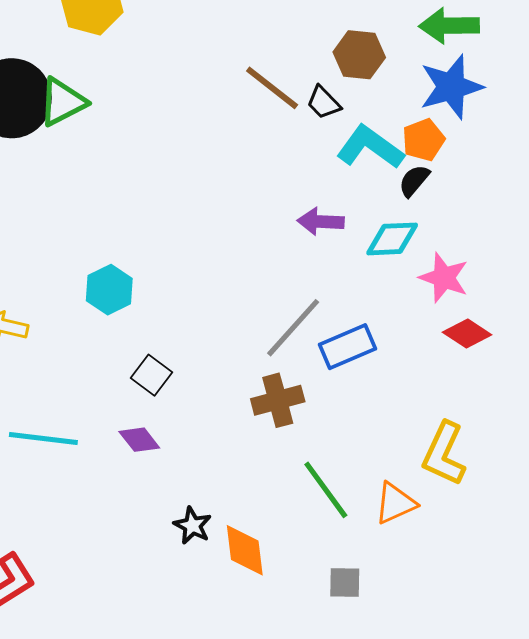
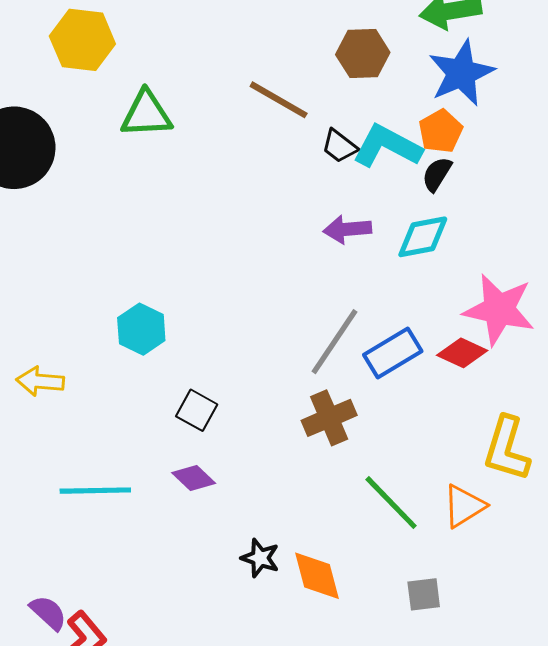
green triangle: (62, 102) -> (146, 114), moved, turned 32
black trapezoid: (324, 103) -> (340, 146), moved
pink star: (444, 278) -> (499, 310), moved, size x1.4
red diamond: (467, 333) -> (462, 353), moved

